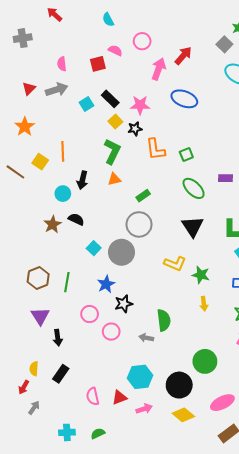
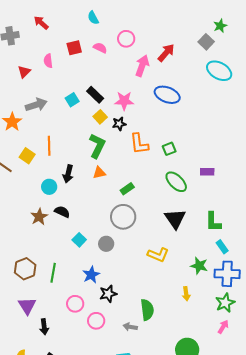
red arrow: (55, 14) -> (41, 23), moved
red square: (98, 64) -> (74, 48), moved
red triangle: (29, 89) -> (24, 72), moved
gray arrow: (57, 90) -> (36, 105), moved
gray circle: (121, 252) -> (106, 244), size x0.6
green star: (201, 275) -> (199, 266), moved

